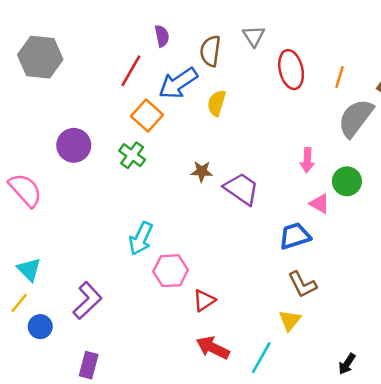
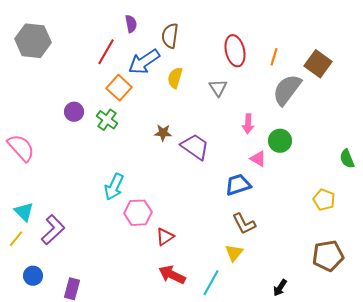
gray triangle: (254, 36) -> (218, 88), moved
purple circle: (74, 145) -> (74, 112), moved, size x0.7
purple L-shape: (87, 301) -> (53, 230), moved
blue circle: (40, 327) -> (33, 276), moved

